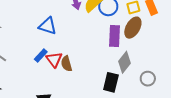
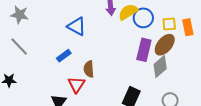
red triangle: (54, 60) -> (76, 85), moved
gray diamond: (124, 62) -> (160, 66), moved

